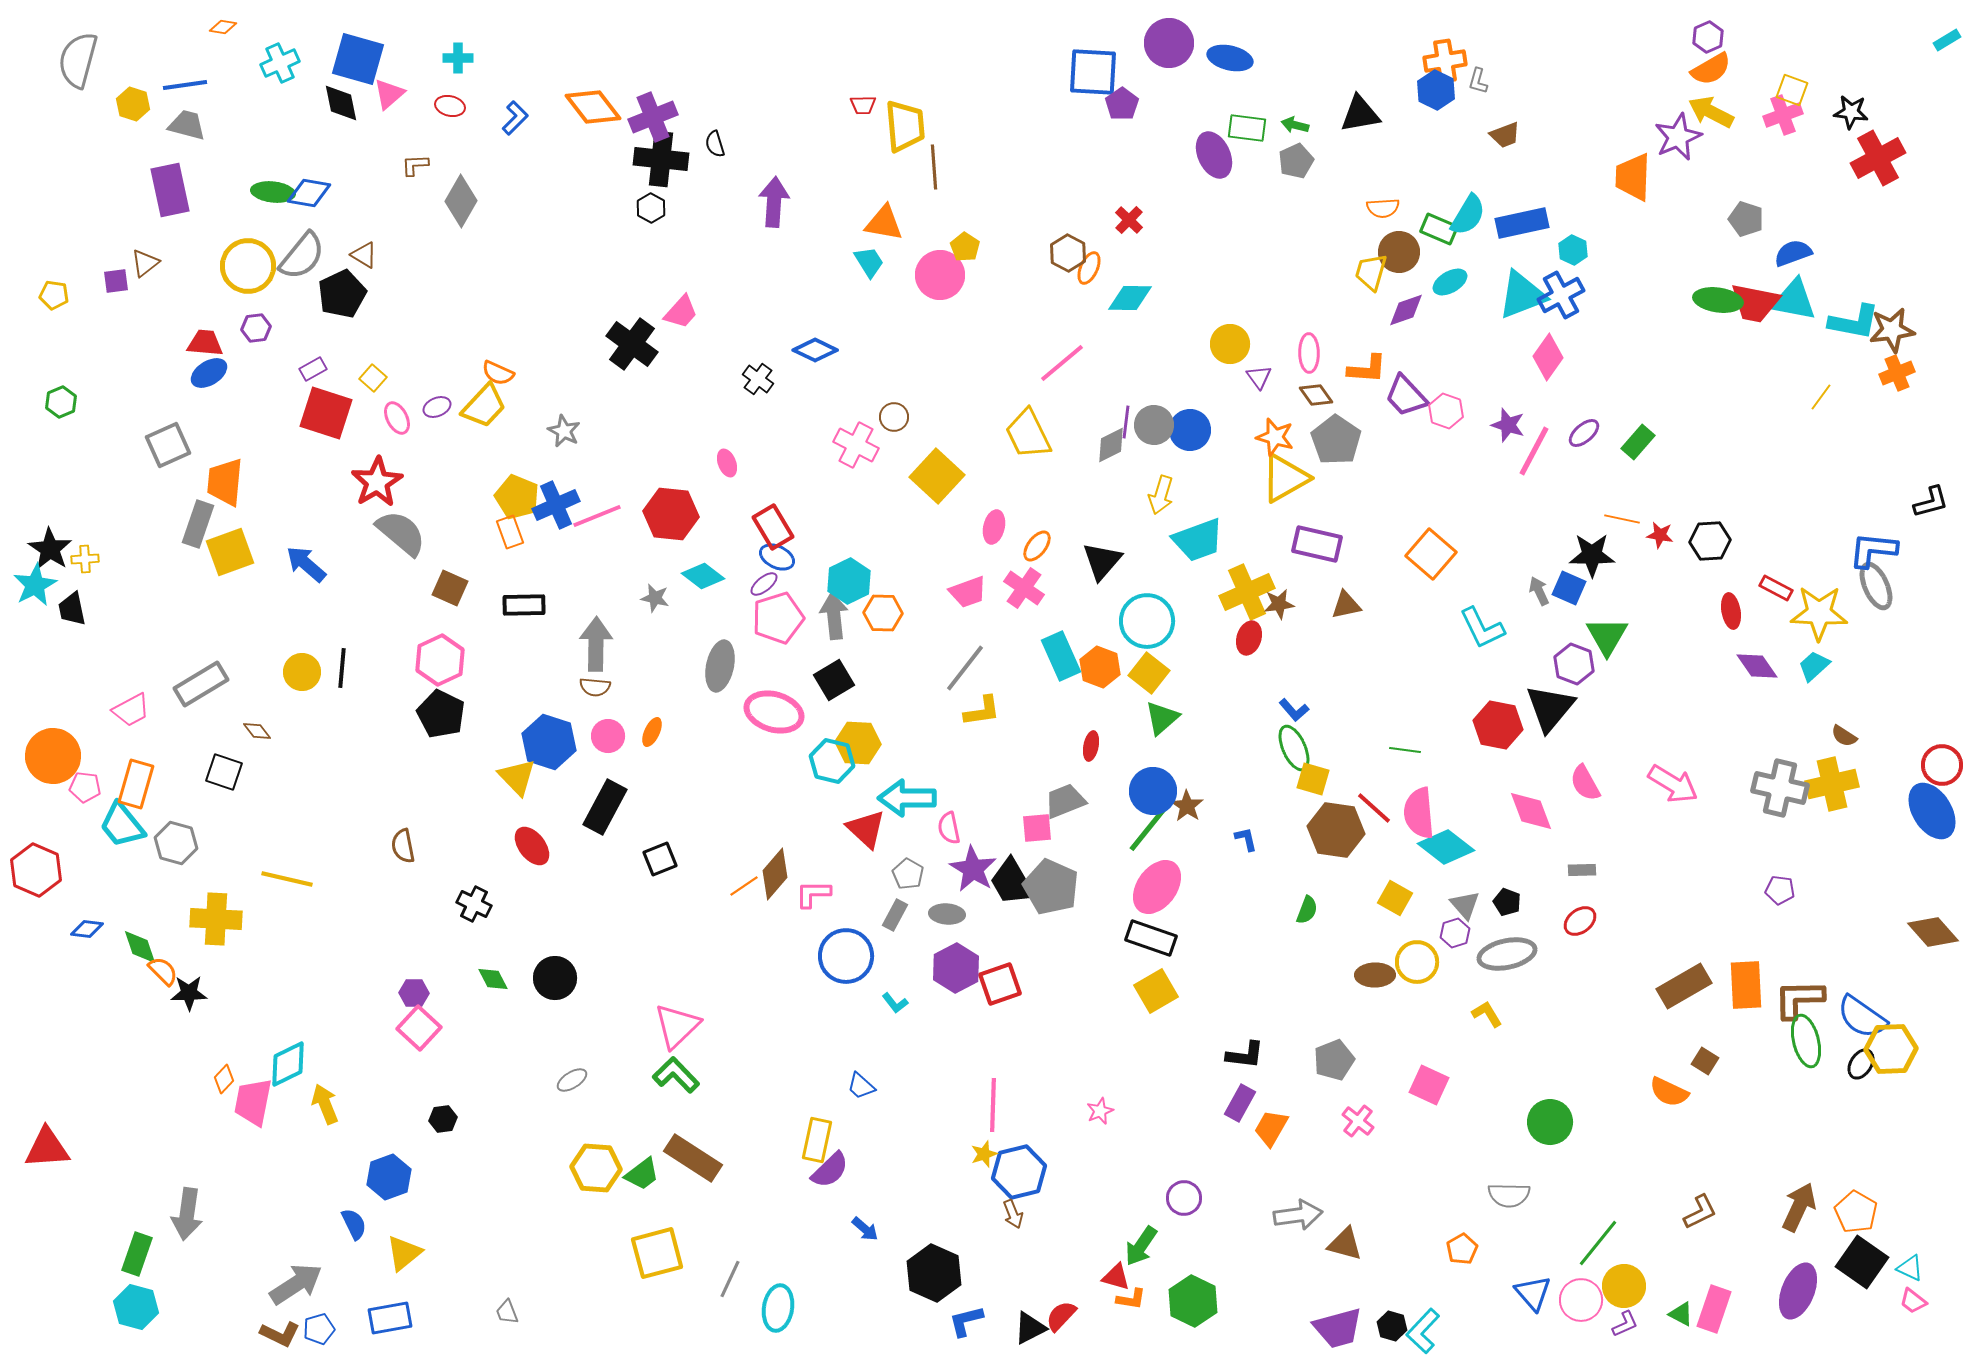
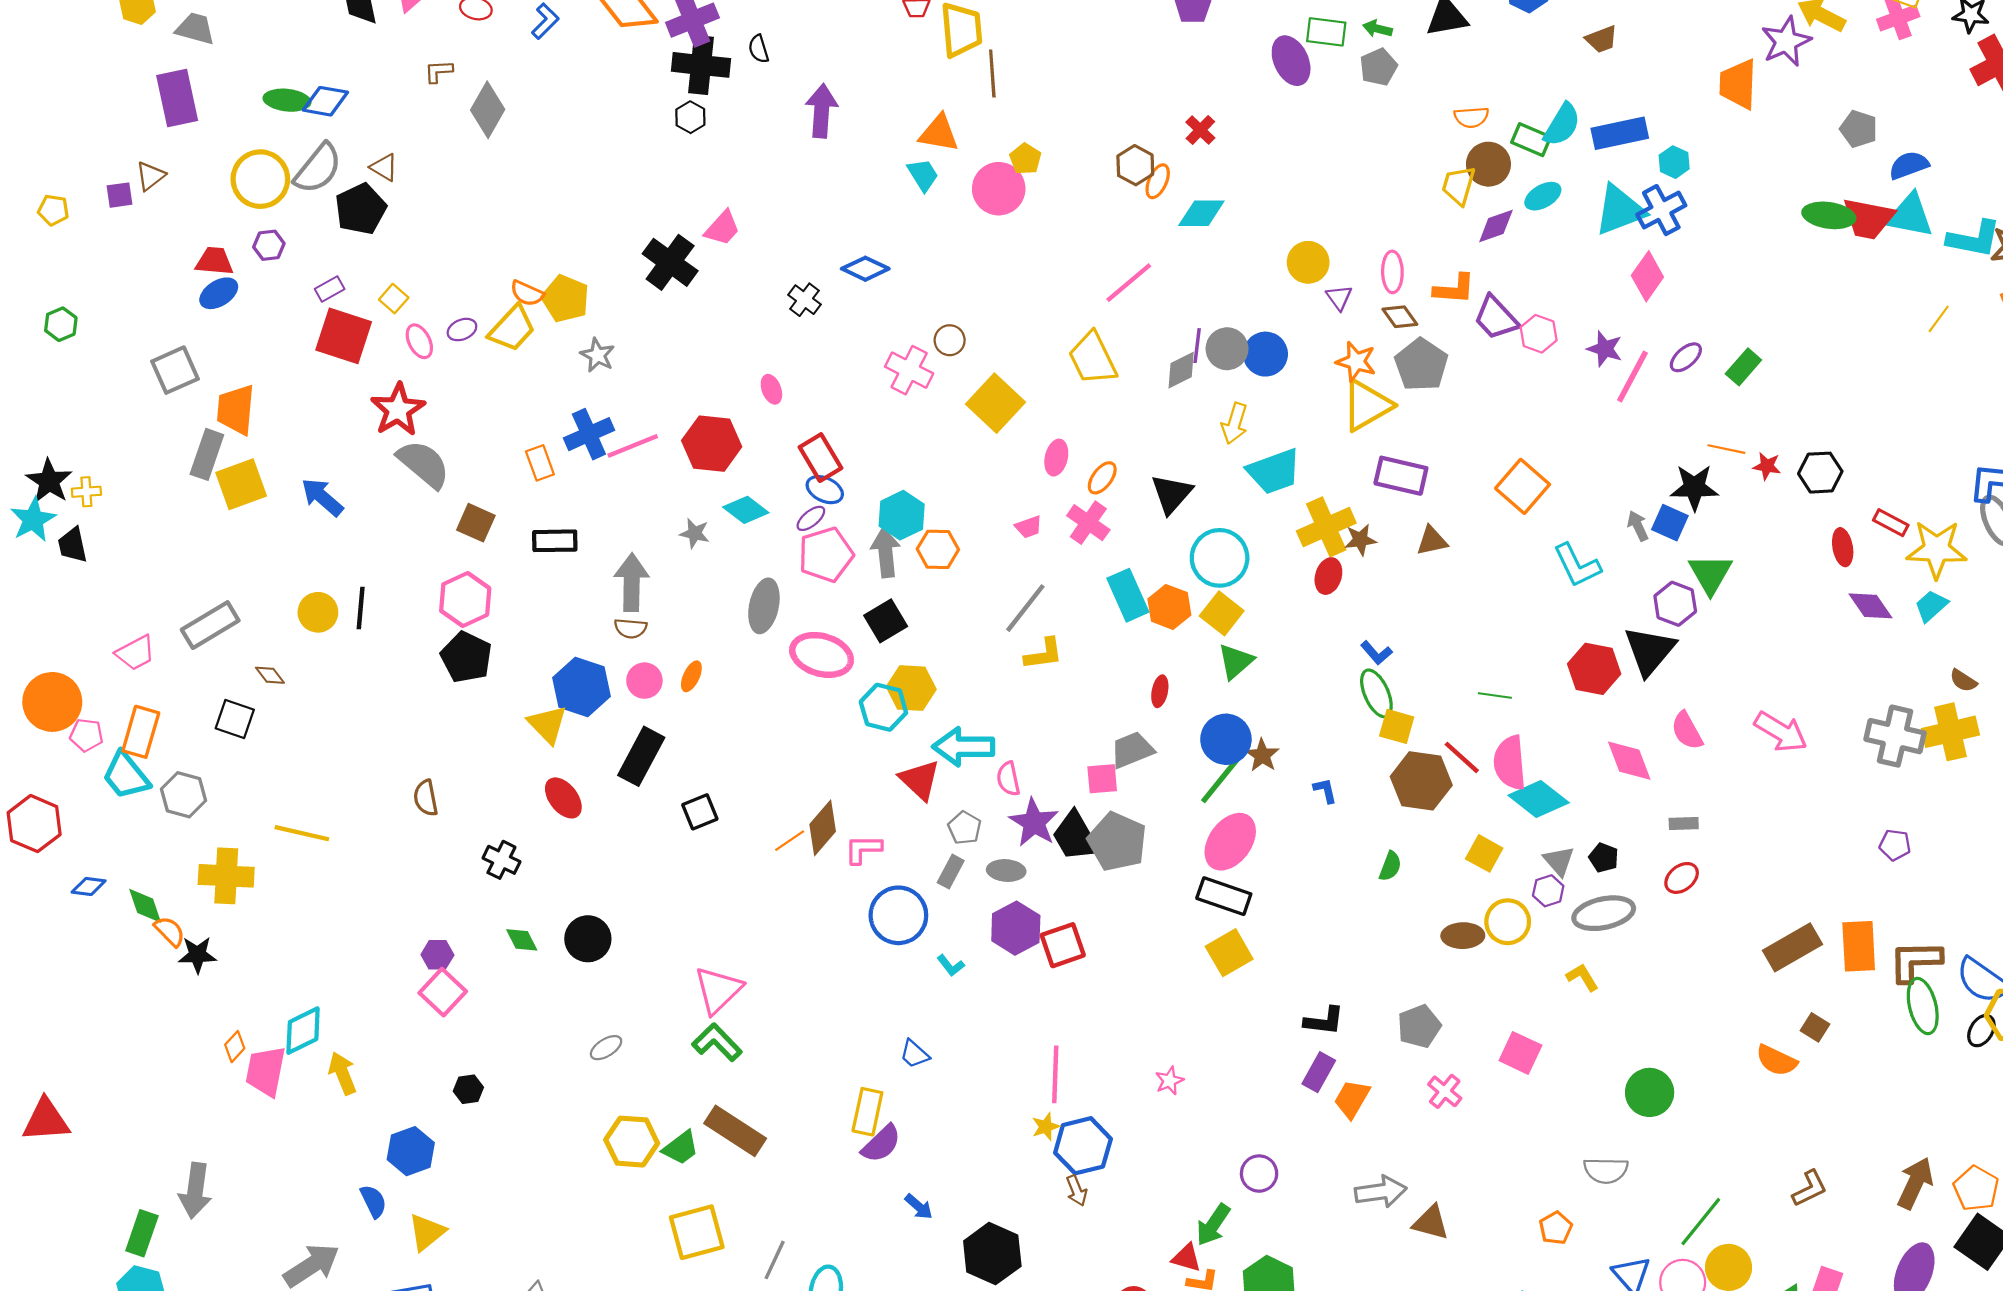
yellow pentagon: (517, 497) -> (565, 299), moved
pink trapezoid: (968, 592) -> (1029, 527), size x0.7

